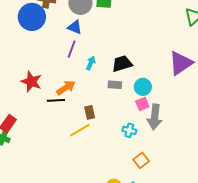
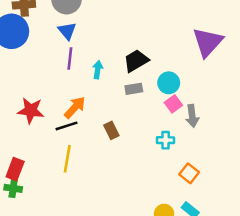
blue triangle: (75, 27) -> (67, 31), turned 42
gray arrow: (155, 117) -> (192, 116), size x0.7
yellow line: (80, 130) -> (67, 159), moved, turned -35

